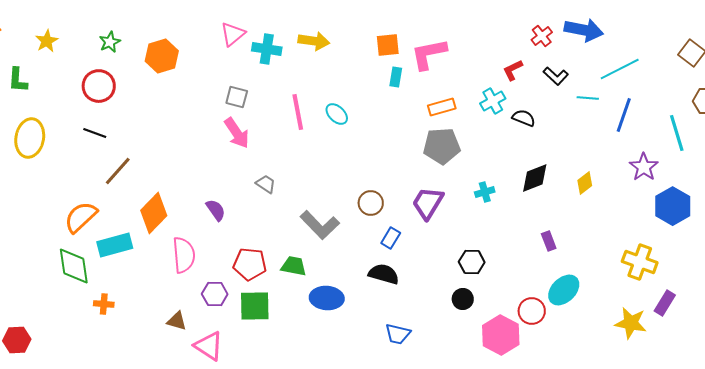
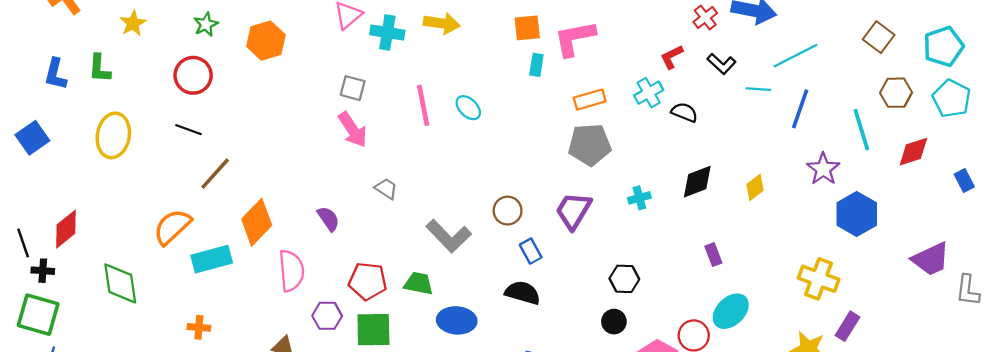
blue rectangle: (391, 238) -> (531, 251), turned -60
green diamond: (74, 266) -> (120, 283), moved

